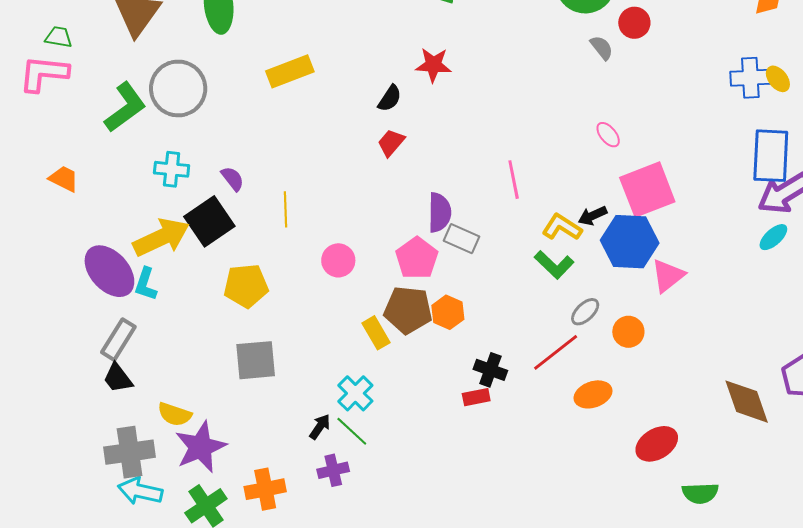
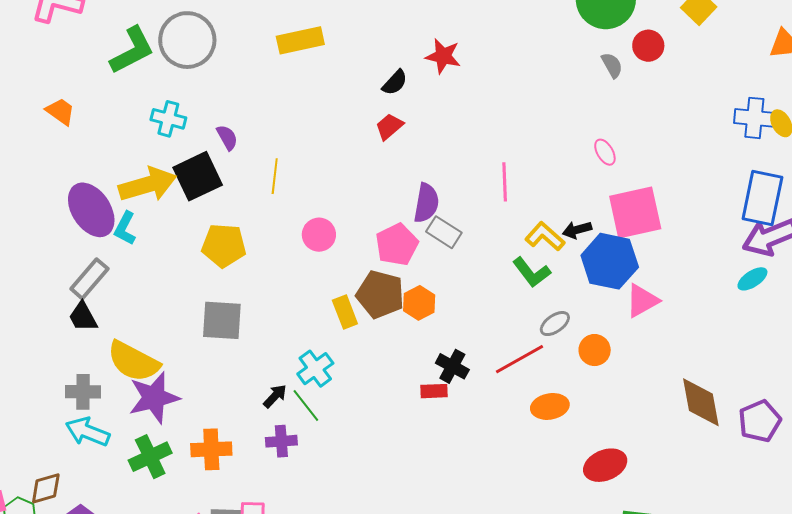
brown diamond: (747, 402) -> (701, 402), moved
yellow semicircle: (175, 414) -> (133, 361), size x1.6
gray cross: (130, 452) -> (83, 392), size x0.7

